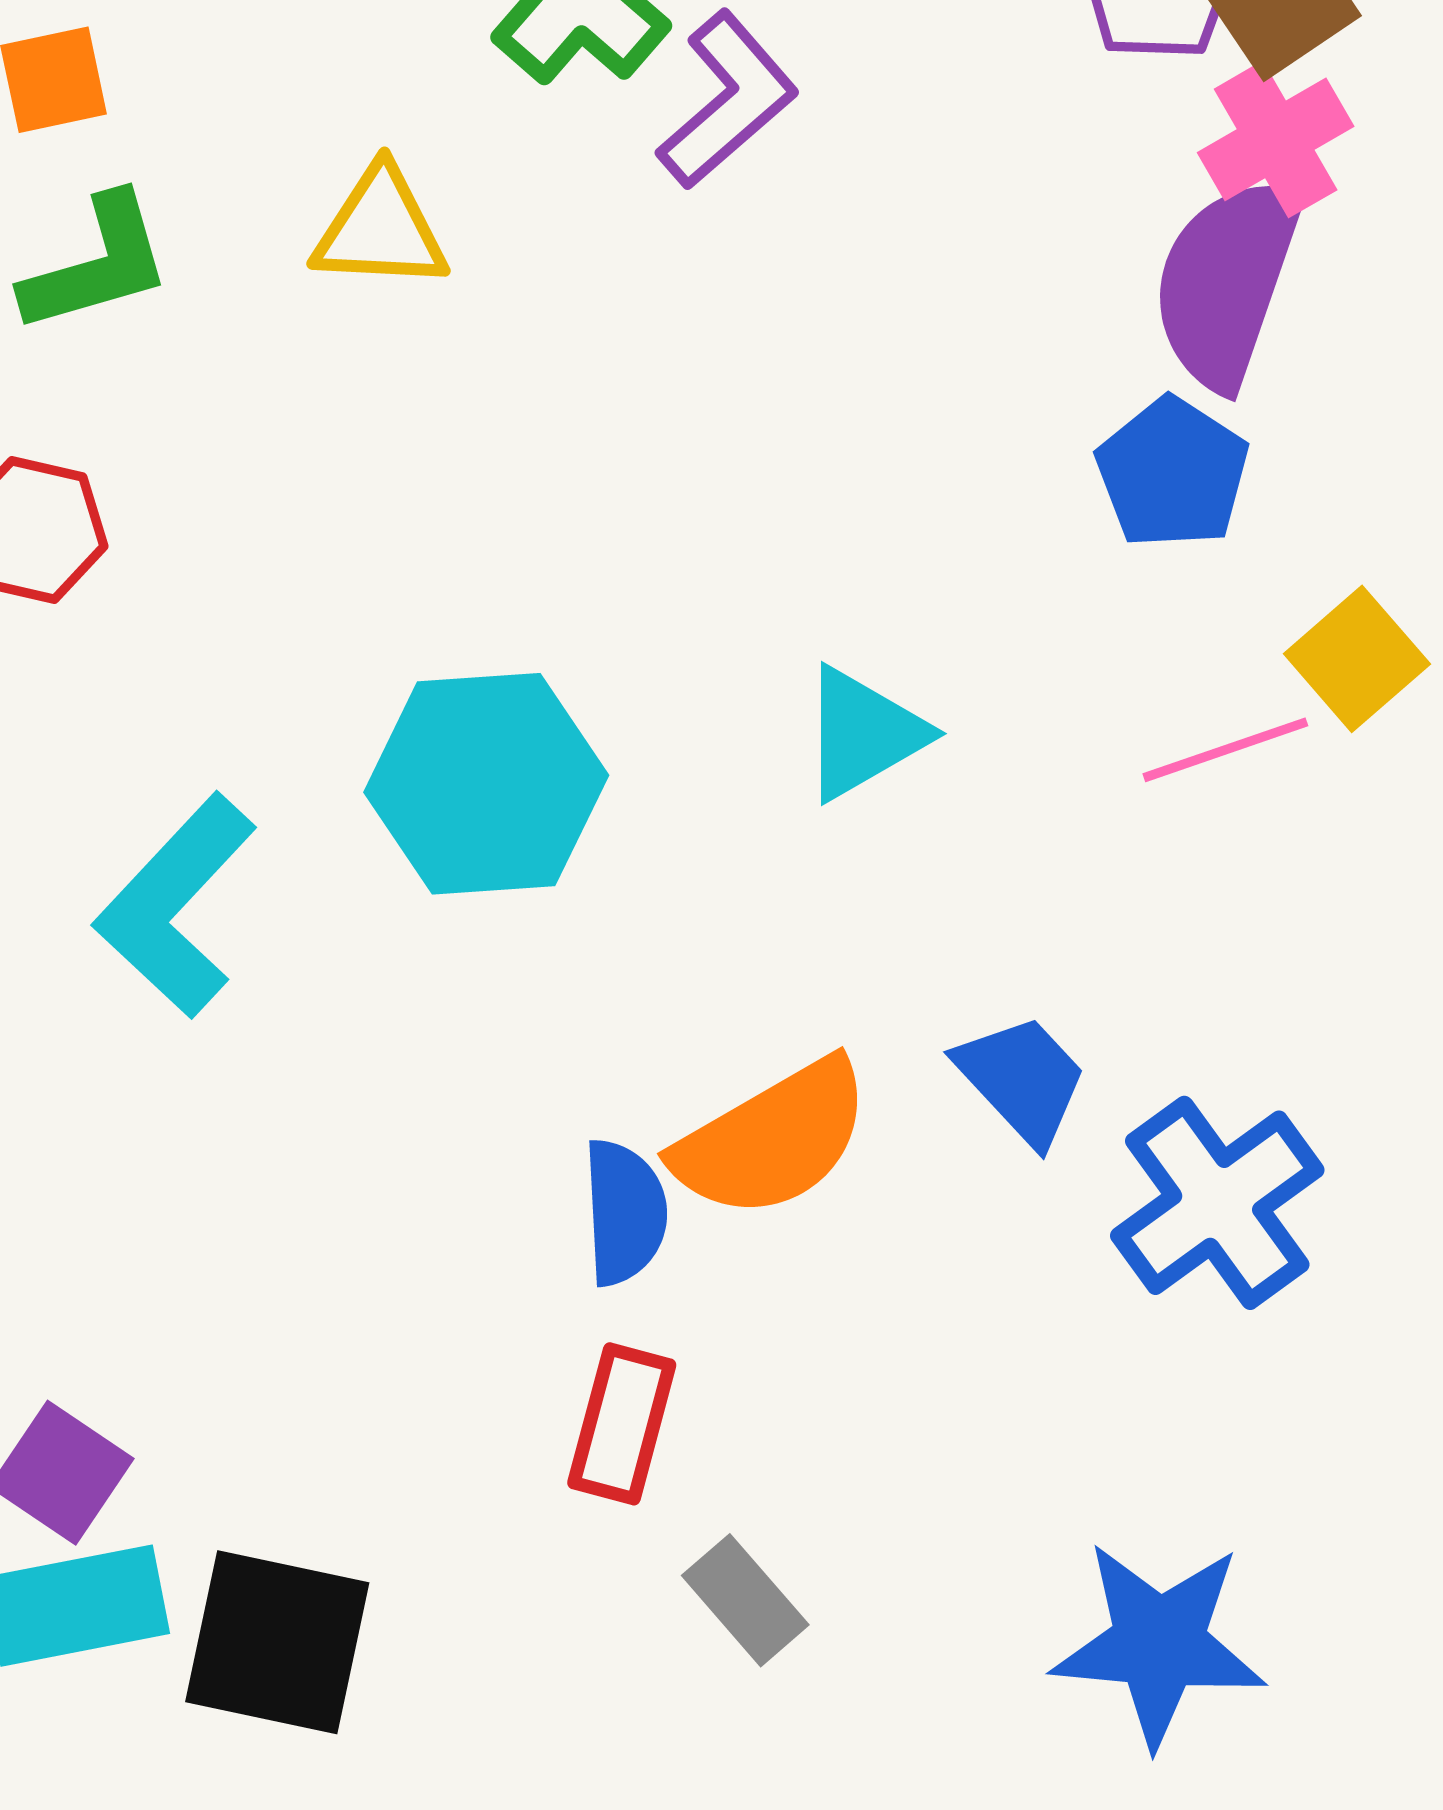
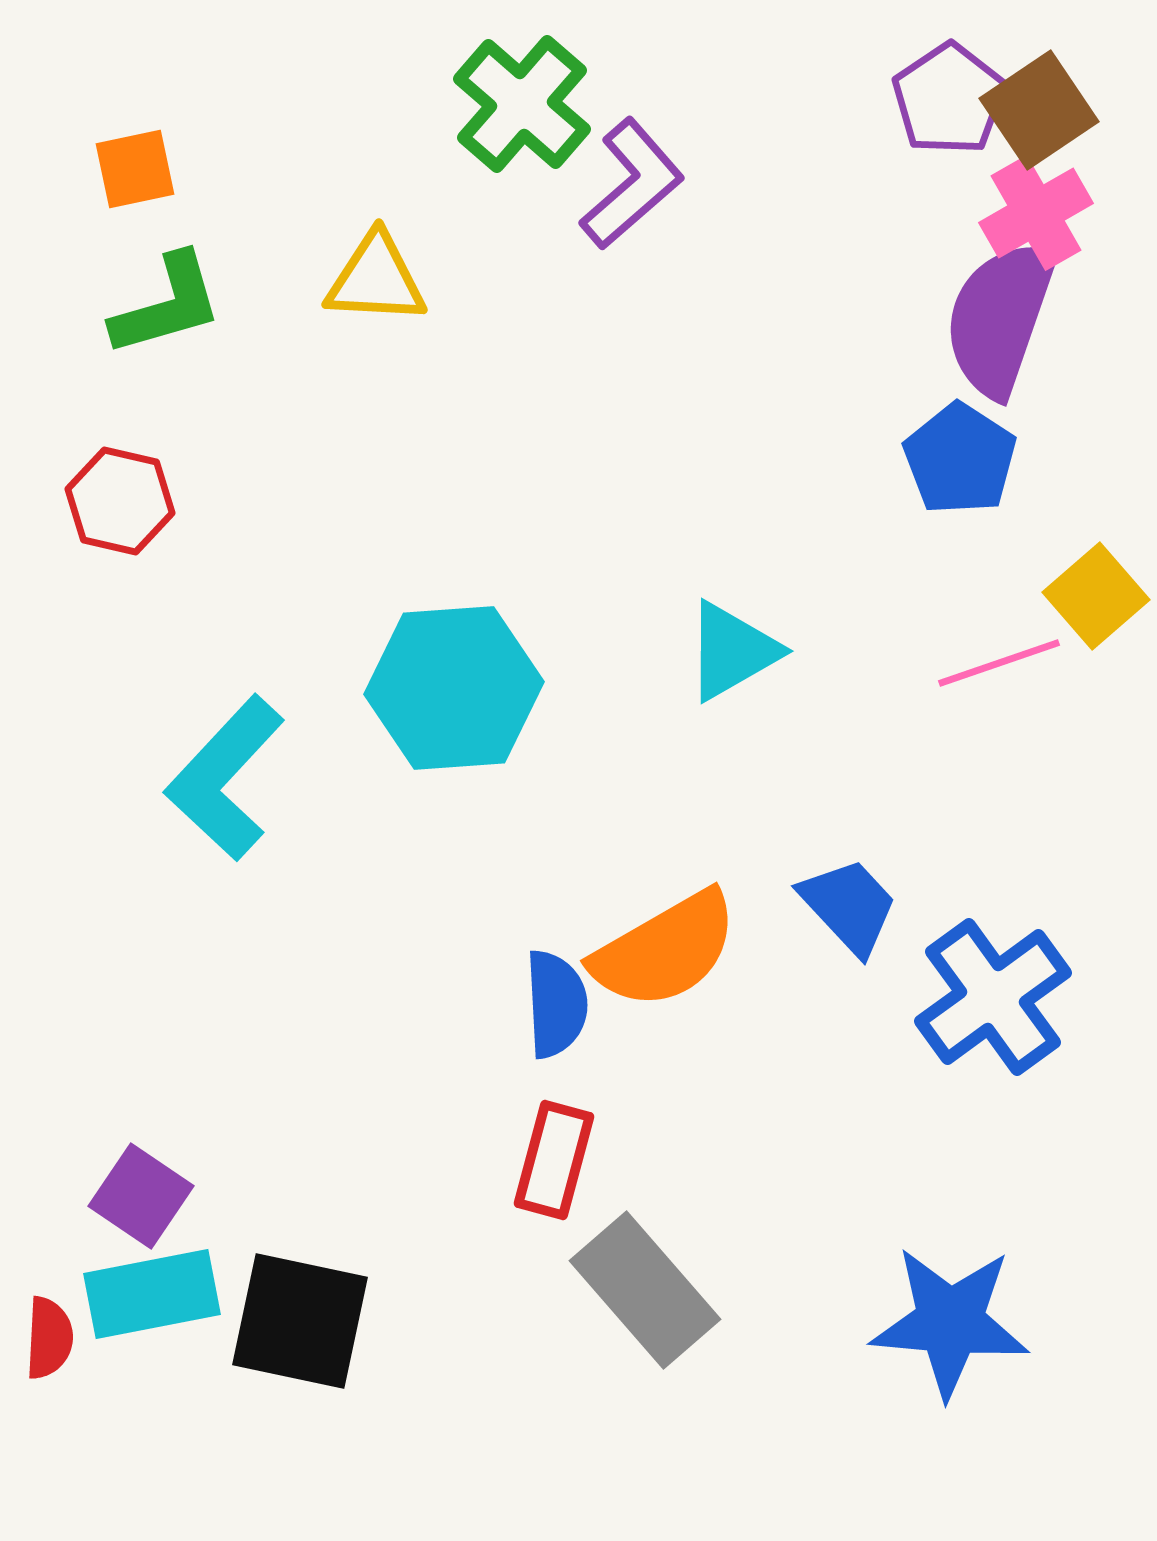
gray rectangle: (745, 1600) -> (645, 1290), size x1.6

